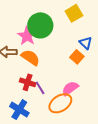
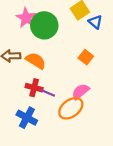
pink star: (27, 36) -> (26, 18), moved
blue triangle: (86, 43) -> (95, 22), moved
purple line: (40, 88) -> (48, 93), turned -32

